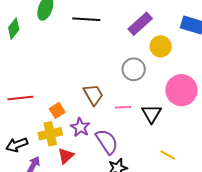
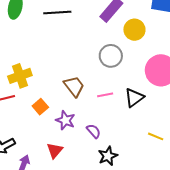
black triangle: (151, 114) -> (134, 98), turned 30
yellow cross: (50, 134) -> (20, 76), moved
purple semicircle: (107, 142) -> (94, 131), size x0.6

